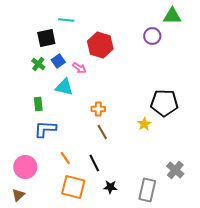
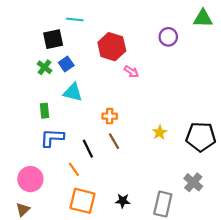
green triangle: (172, 16) -> (203, 18), moved
pink arrow: (79, 68) -> (131, 72), moved
black pentagon: (164, 103) -> (201, 137), moved
black line: (94, 163) -> (88, 149), moved

